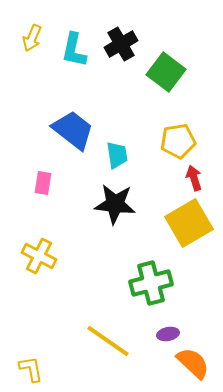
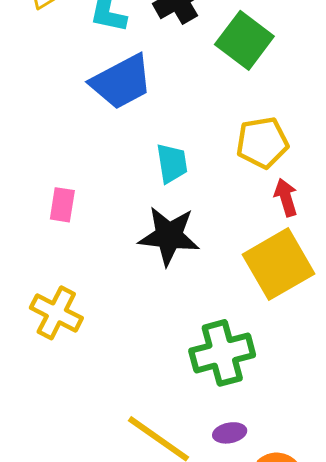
blue trapezoid: (73, 130) -> (121, 82), moved, turned 114
purple ellipse: (168, 334) -> (230, 433), moved

